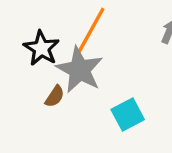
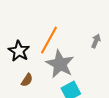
gray star: (80, 70) -> (60, 64), moved

